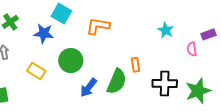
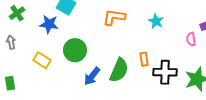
orange L-shape: (98, 26) -> (114, 17), moved
cyan star: (166, 30) -> (156, 21), moved
orange rectangle: (135, 65) -> (144, 59), moved

